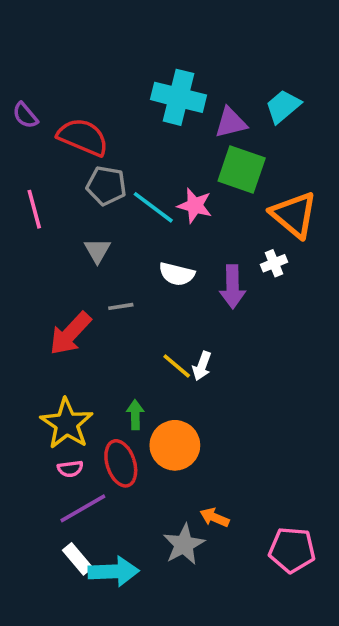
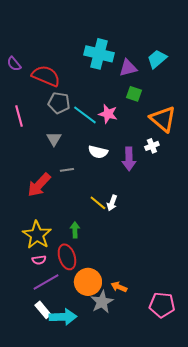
green square: (242, 169) -> (134, 94), size x0.6
orange circle: (175, 445) -> (88, 282), moved

